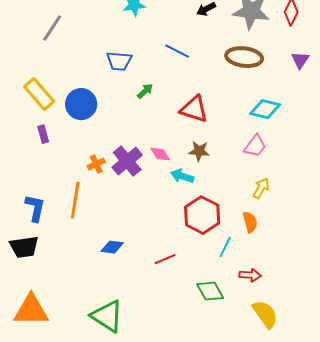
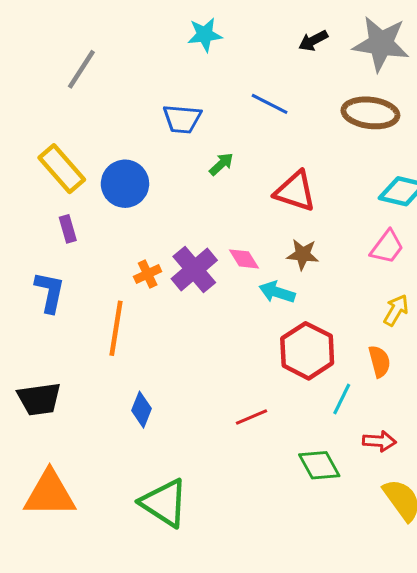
blue L-shape: (35, 208) -> (50, 292), moved
blue diamond: (112, 247) -> (142, 410), moved, turned -75

